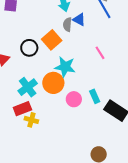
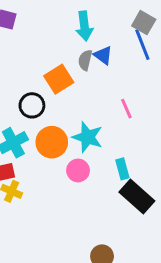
black circle: (29, 48) -> (32, 105), moved
cyan star: (65, 67) -> (88, 137), moved
cyan rectangle: (95, 96) -> (122, 169), moved

